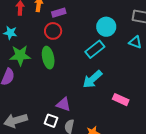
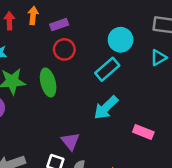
red circle: (53, 31) -> (64, 49), moved
cyan triangle: (135, 42) -> (159, 58), turned -48
purple triangle: (63, 104) -> (70, 141), turned 35

